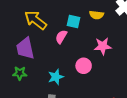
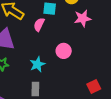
pink star: (103, 46) -> (83, 18), moved

